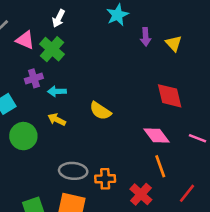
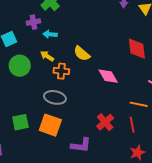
pink diamond: (157, 135) -> (108, 76), moved
orange line: (160, 166) -> (139, 104), moved, turned -66
orange cross: (105, 179) -> (61, 71), moved
red line: (187, 193) -> (132, 125), moved, turned -56

